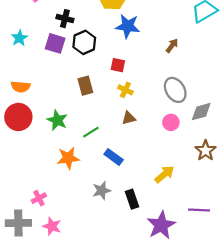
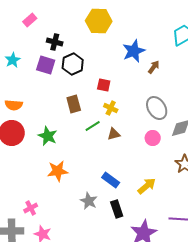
blue star: (128, 26) -> (134, 51), moved, turned -30
green line: (91, 132) -> (93, 126), moved
blue rectangle: (114, 157) -> (111, 180), moved
gray star: (102, 191) -> (89, 201), turned -30

